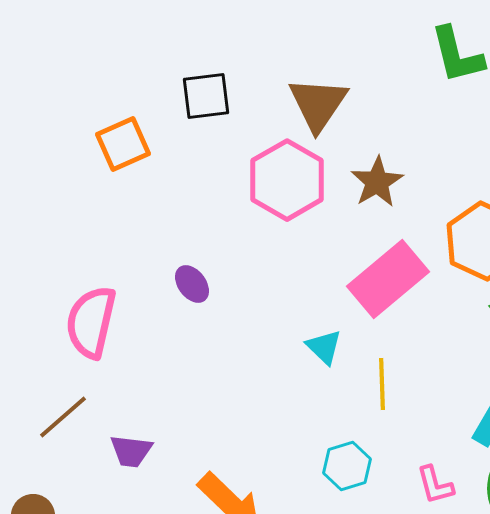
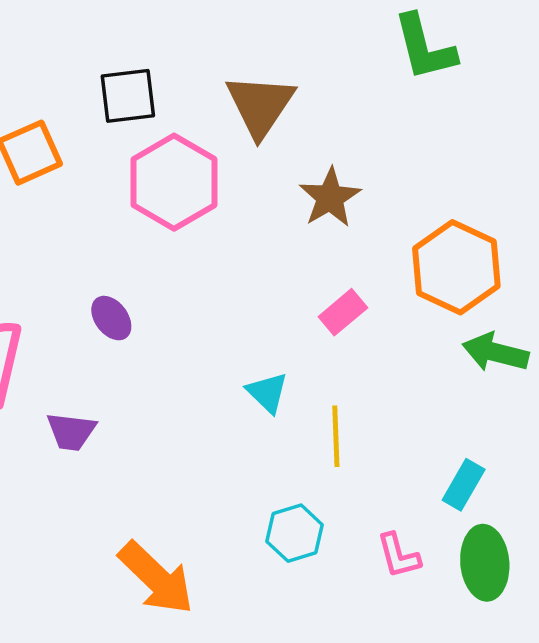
pink hexagon: (287, 180) -> (174, 182), moved
pink rectangle: (388, 279) -> (343, 312), size x0.5
purple trapezoid: (131, 451) -> (71, 432), moved

